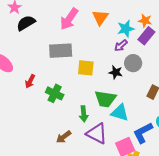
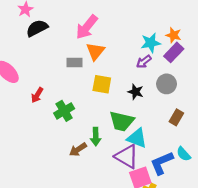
orange triangle: (100, 18) -> (95, 51), moved
gray rectangle: (61, 51) -> (74, 63), size x0.6
gray circle: (133, 63) -> (167, 84), moved
green cross: (55, 93) -> (64, 111), turned 30
purple triangle: (97, 133) -> (127, 156), moved
brown arrow: (64, 137) -> (78, 150), moved

